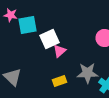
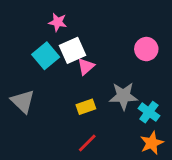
pink star: (11, 15) -> (58, 22), moved
cyan square: (28, 25) -> (46, 56), moved, turned -30

